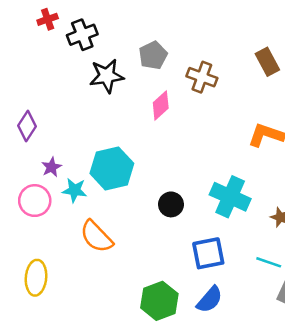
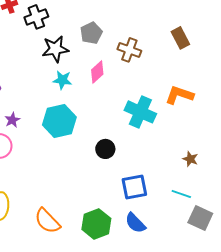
cyan star: (75, 190) -> (62, 80), moved
cyan cross: (230, 197) -> (140, 112), moved
orange semicircle: (96, 237) -> (47, 221), moved
blue semicircle: (210, 300) -> (135, 223), turned 95

